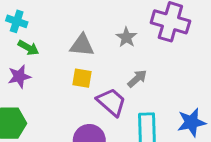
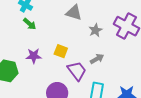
gray triangle: (82, 45) -> (74, 13), moved
purple star: (19, 76) -> (34, 56), moved

